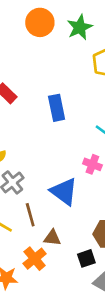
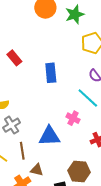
blue triangle: (64, 192) -> (49, 136), turned -45

